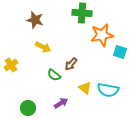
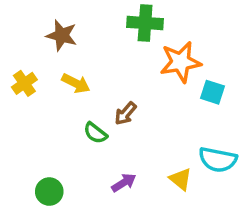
yellow cross: (11, 65) -> (24, 83), moved
yellow triangle: (85, 88) -> (181, 179), moved
cyan semicircle: (108, 90) -> (218, 160), moved
purple arrow: (61, 103) -> (124, 183), moved

